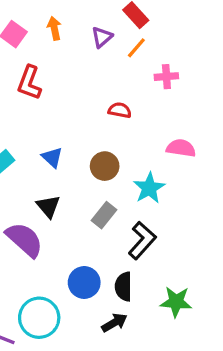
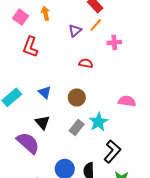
purple triangle: (102, 37) -> (75, 31), moved
pink semicircle: (181, 148) -> (127, 101), moved
cyan star: (149, 188) -> (98, 122), moved
black L-shape: (142, 240) -> (112, 152), moved

